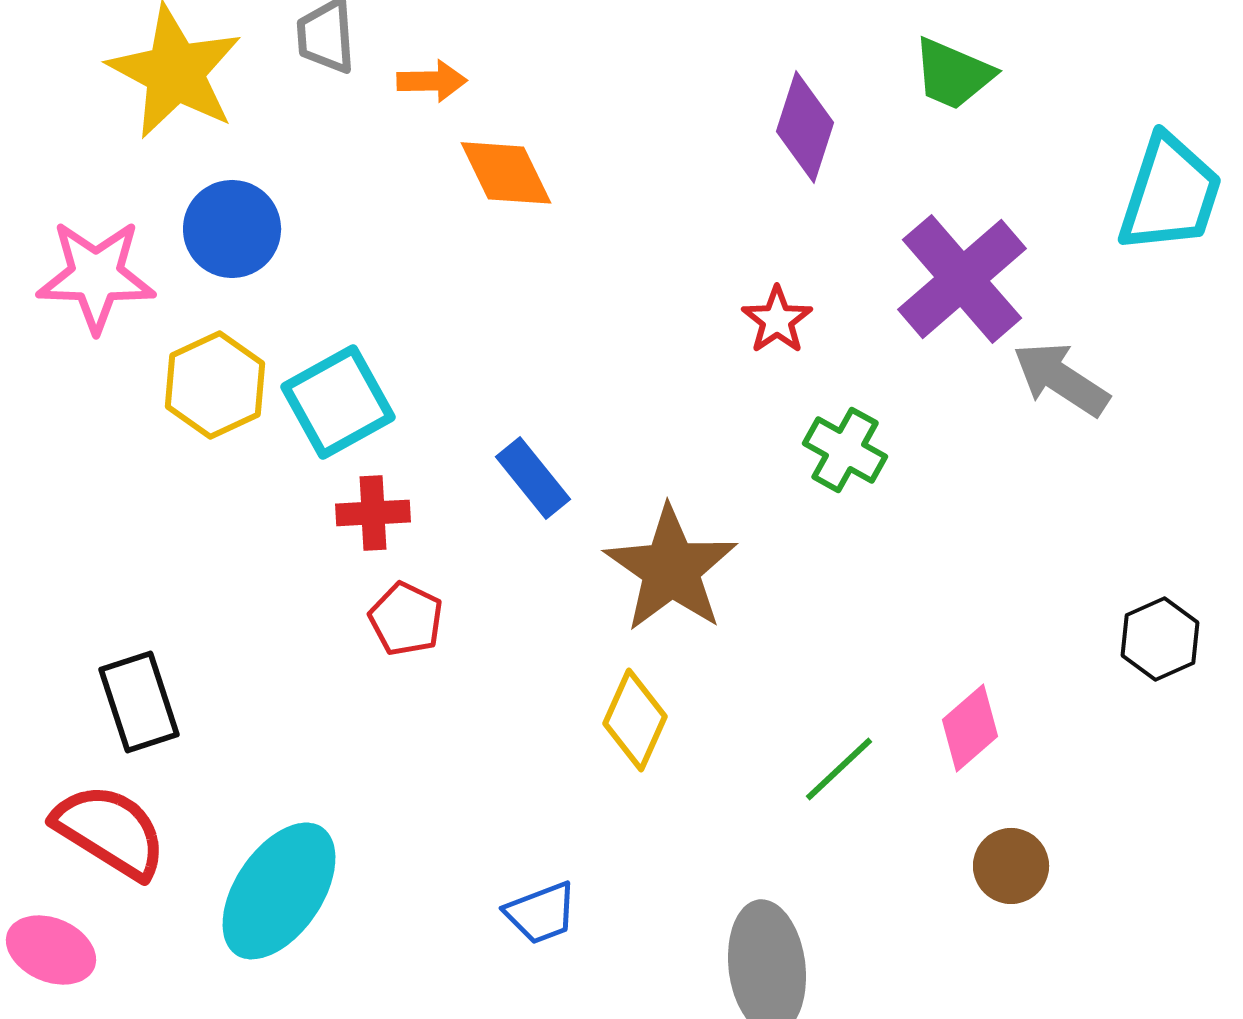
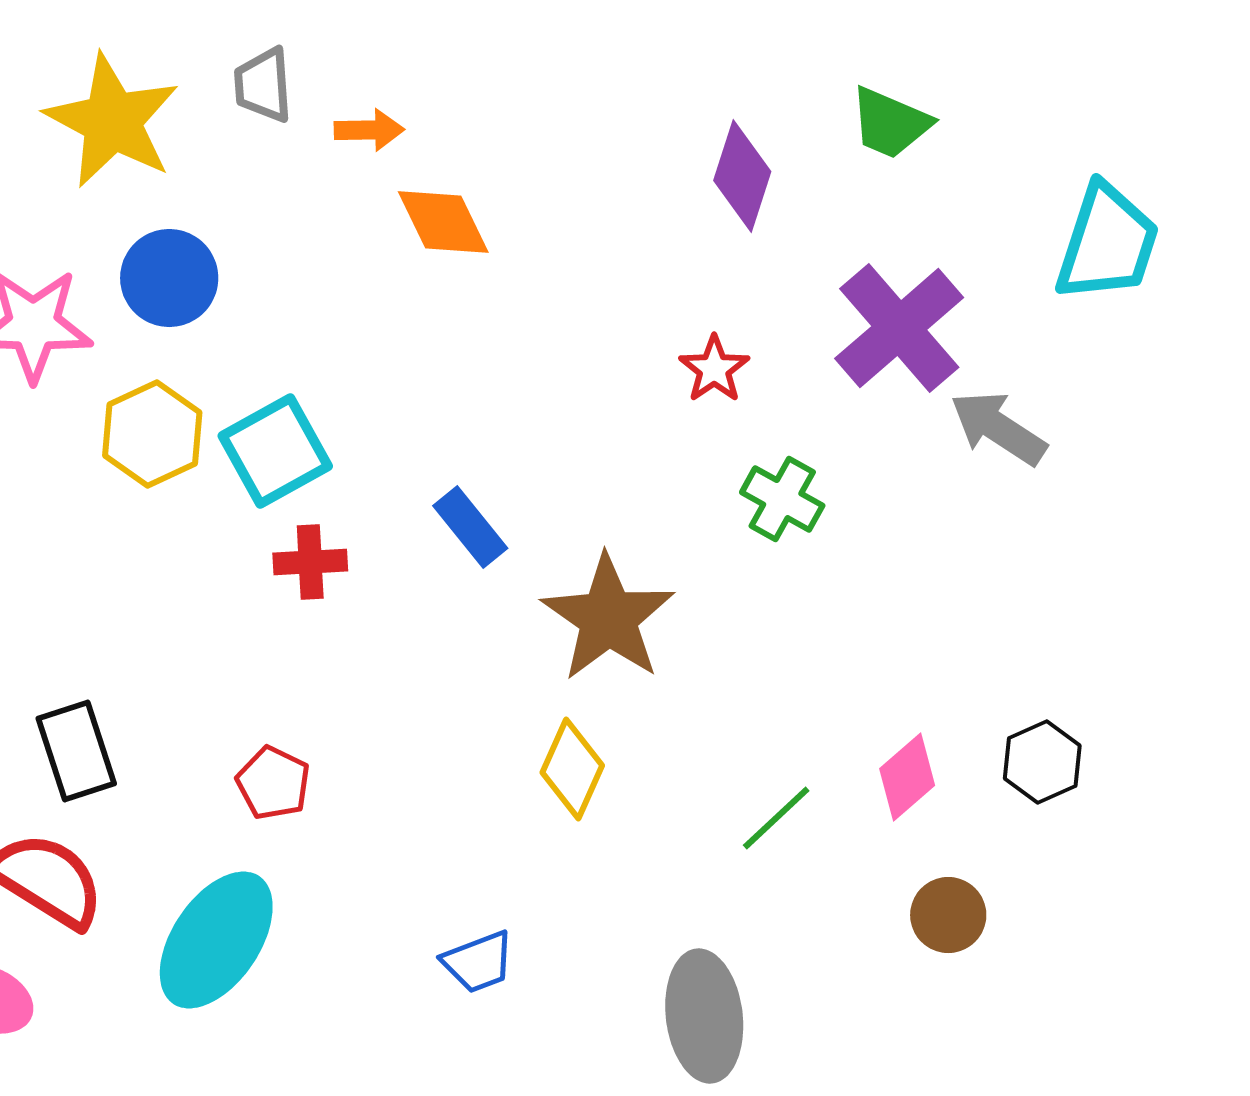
red pentagon: (406, 619) -> (273, 783), moved
black hexagon: (1160, 639) -> (1042, 762), moved

